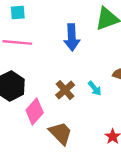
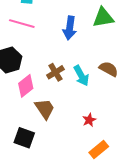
cyan arrow: (95, 88) -> (81, 76), size x1.5

